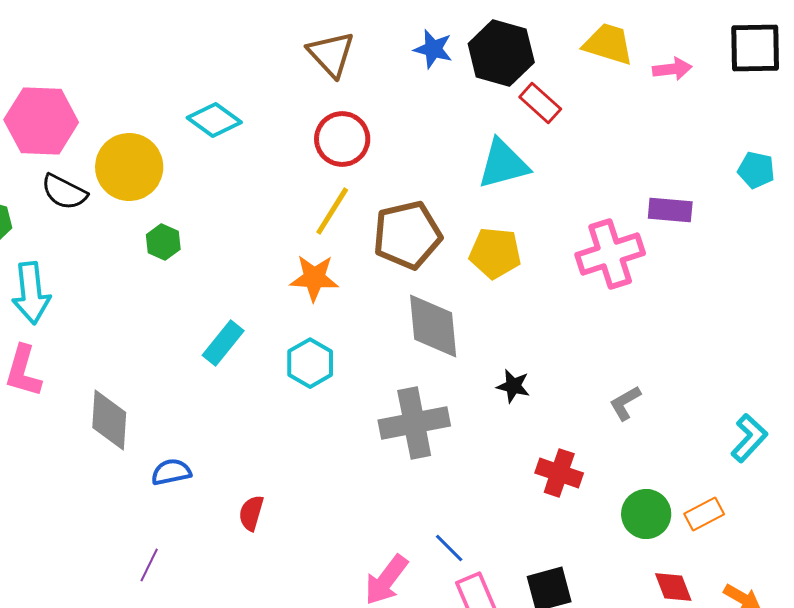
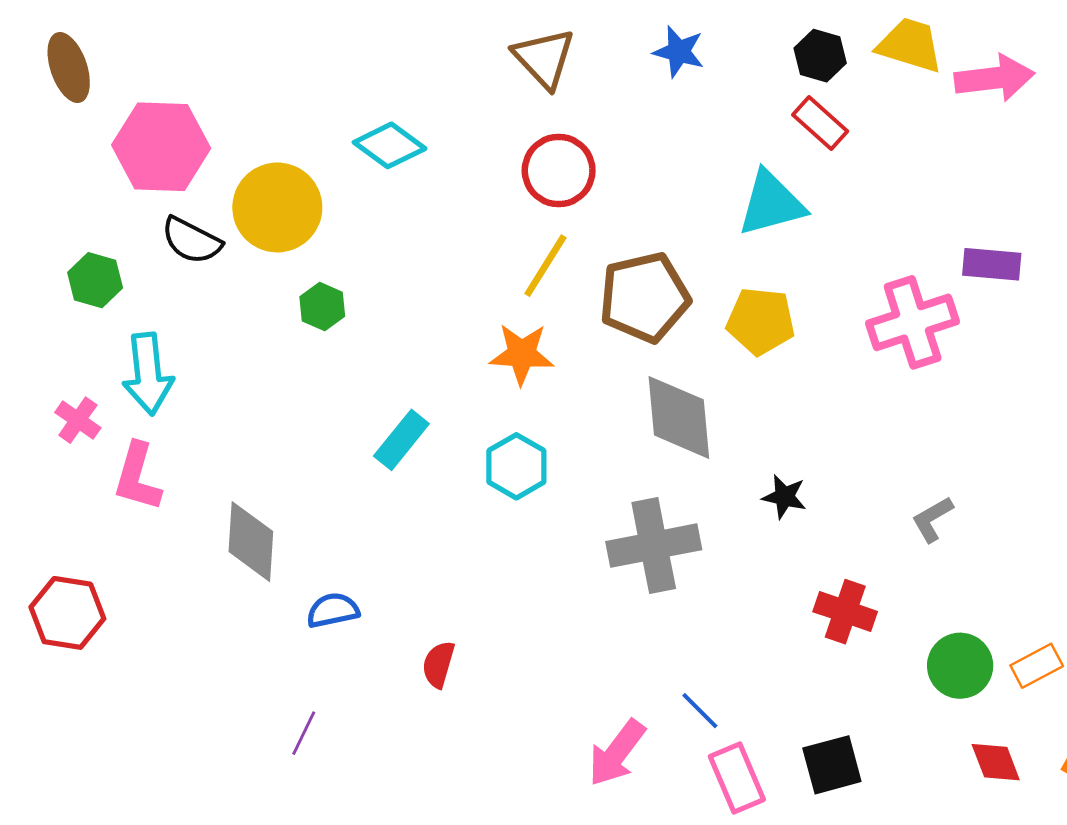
black hexagon: (501, 53) -> (820, 56), moved, size x0.6
pink arrow: (672, 69) -> (994, 78), size x1.5

